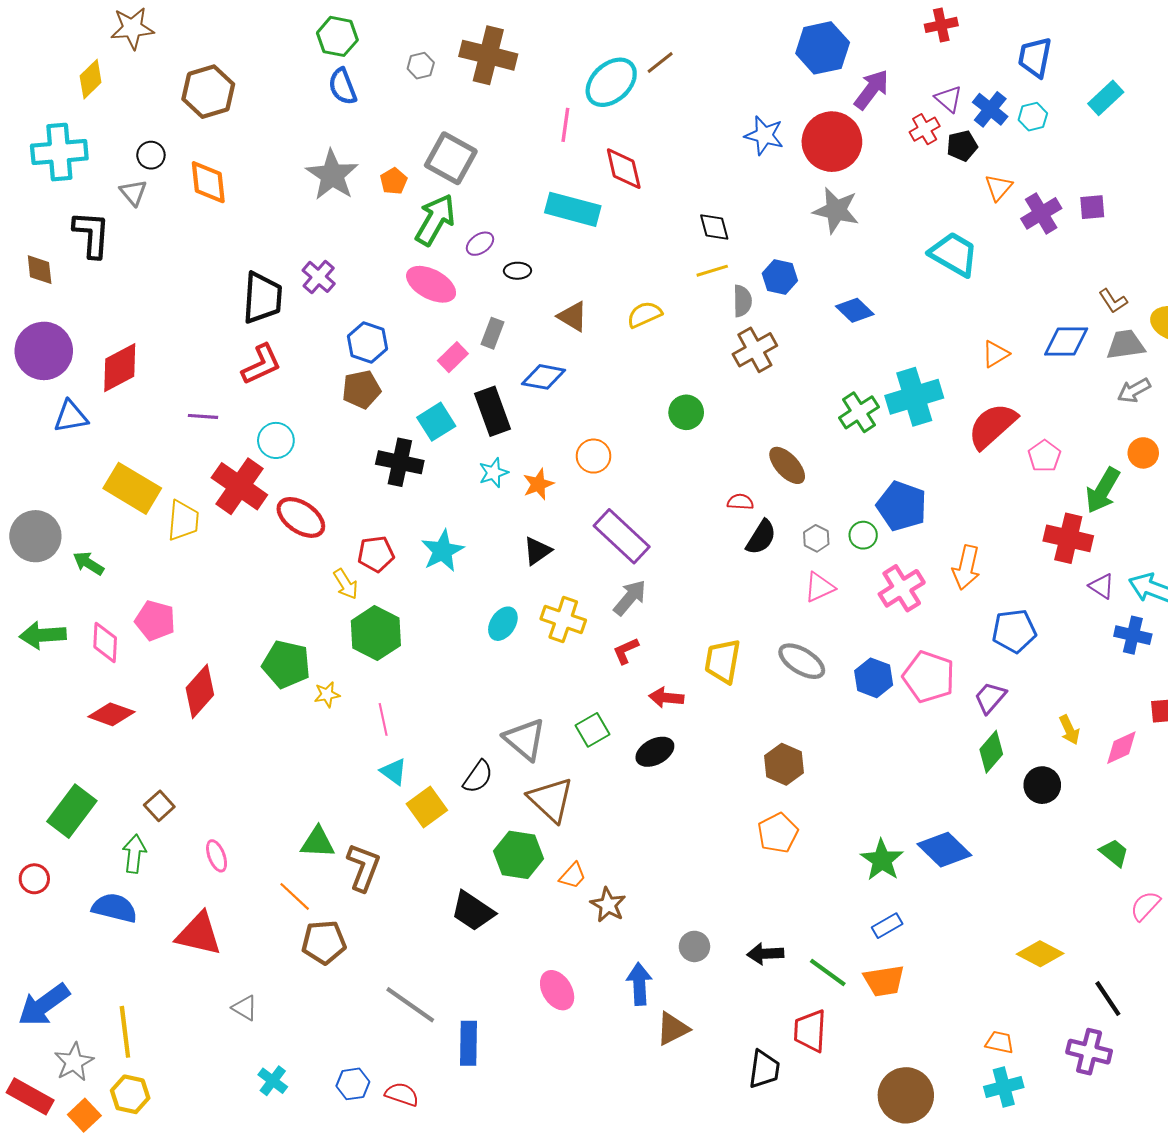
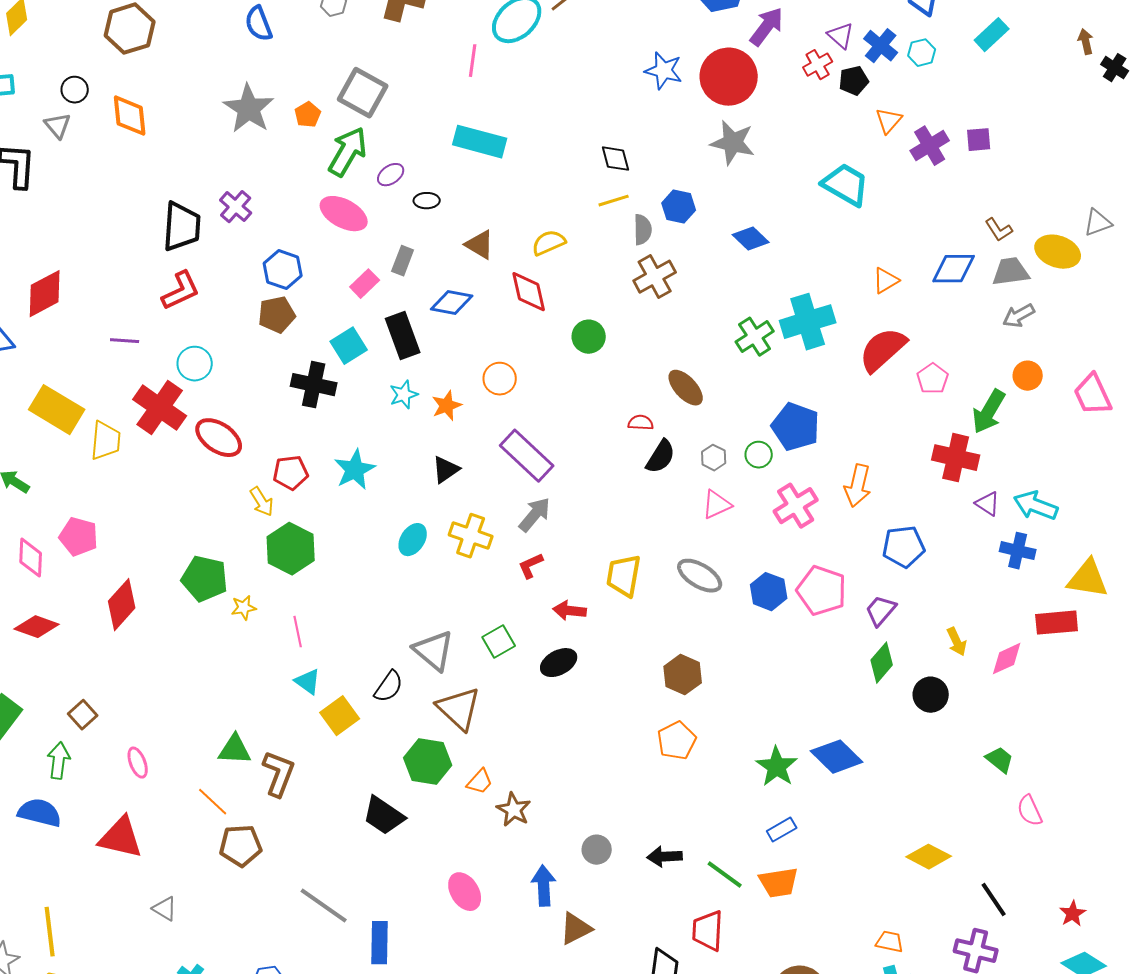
red diamond: (624, 169) -> (529, 292), moved
pink semicircle: (1145, 906) -> (1030, 811), turned -68

